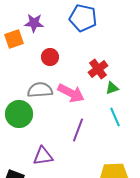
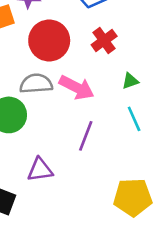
red circle: (50, 57) -> (49, 40), size x1.8
red cross: (98, 69) -> (104, 40), moved

